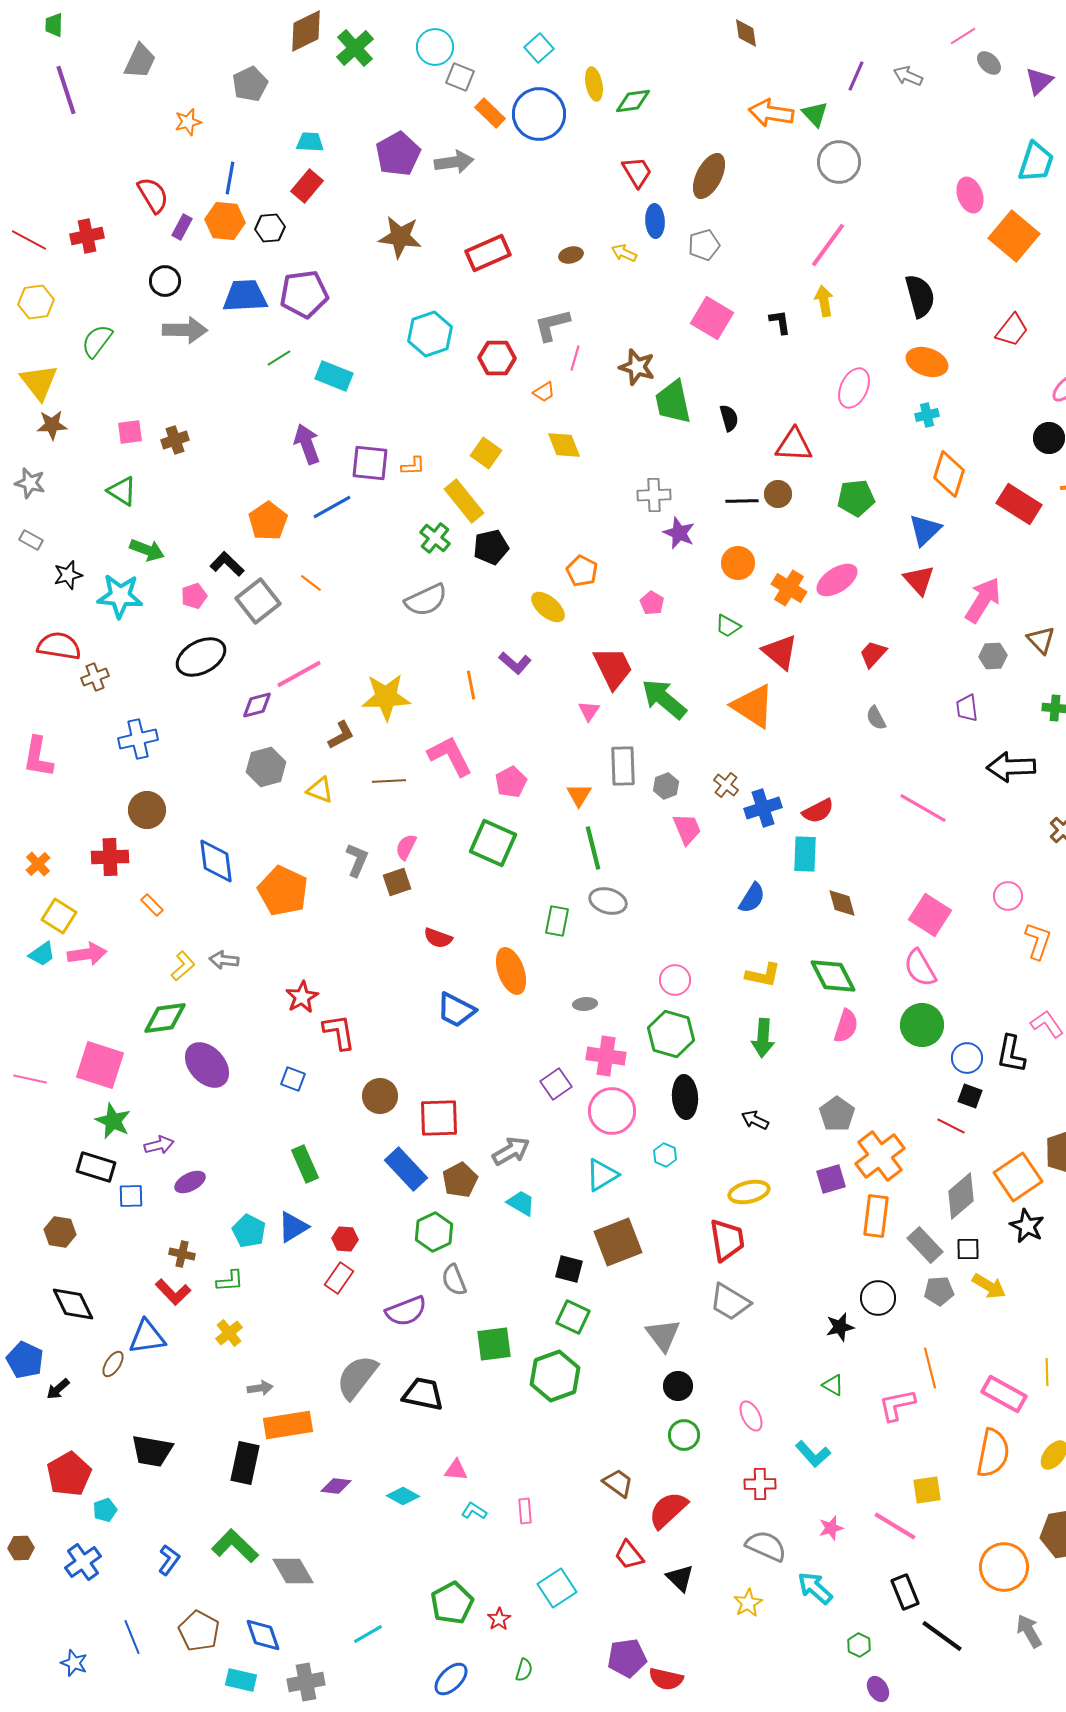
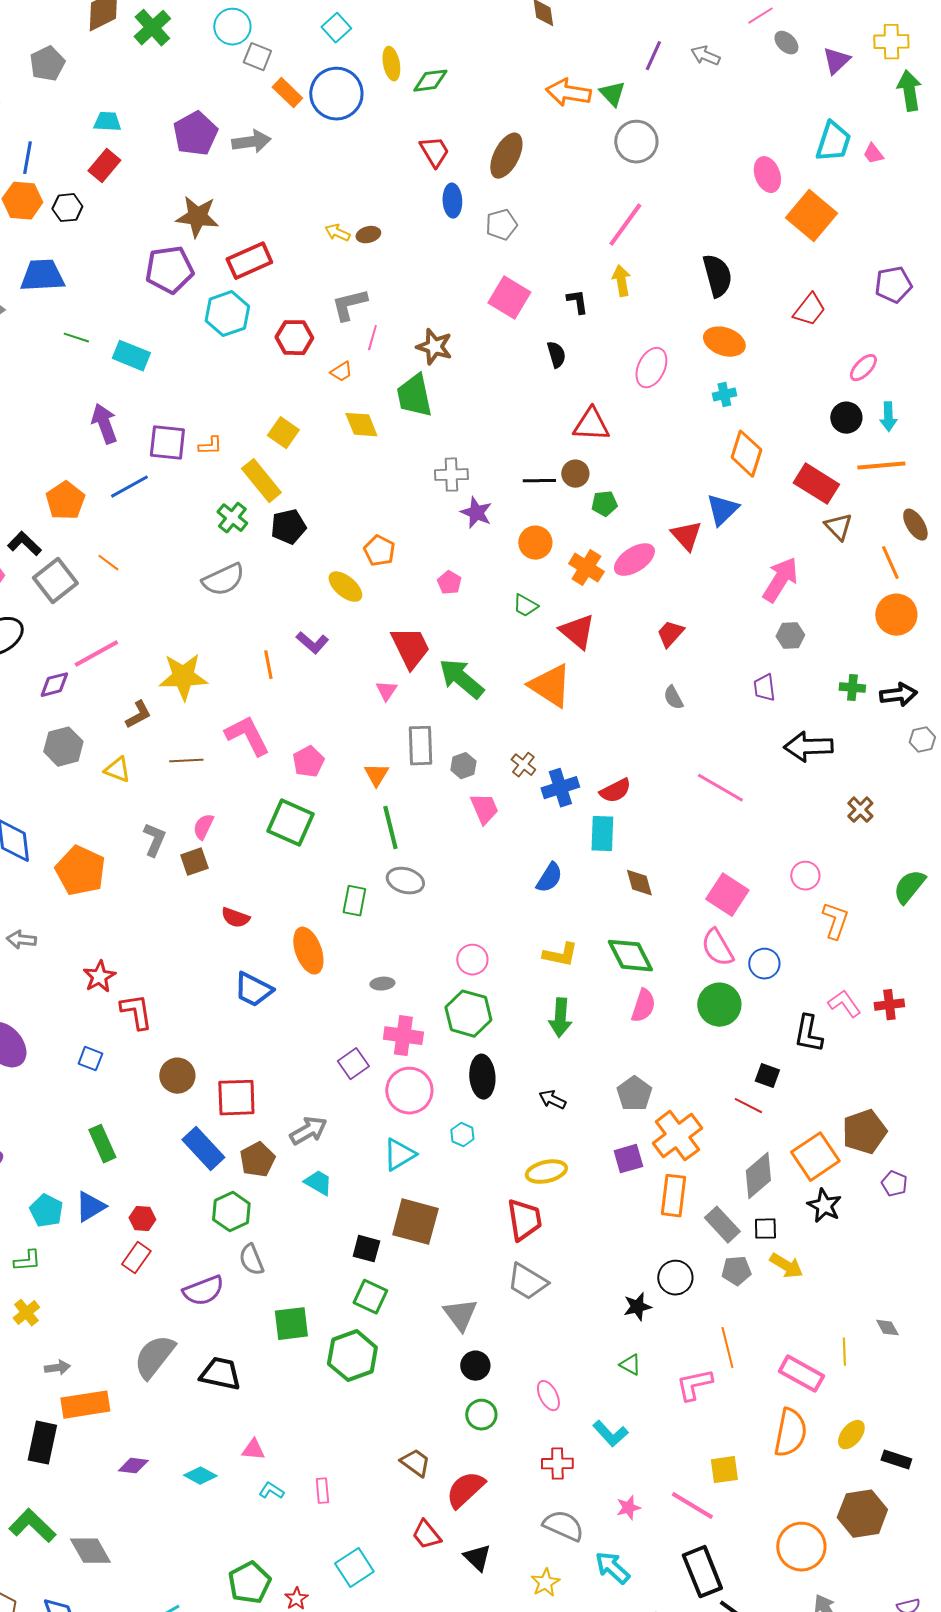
red rectangle: (488, 253) -> (249, 261), moved
yellow arrow: (624, 253) -> (337, 233), moved
purple pentagon: (304, 294) -> (169, 270), moved
green line: (279, 358) -> (76, 338), turned 50
green trapezoid: (673, 402) -> (414, 396), moved
black semicircle: (729, 418) -> (556, 355), moved
green pentagon: (856, 498) -> (604, 504), moved, size x0.7
red triangle: (919, 580) -> (686, 536), moved
brown triangle: (1041, 640) -> (838, 527), moved
blue circle: (967, 1058) -> (764, 964), moved
brown square: (618, 1242) -> (415, 1222), turned 36
black rectangle: (905, 1592) -> (702, 1572), size x1.4

